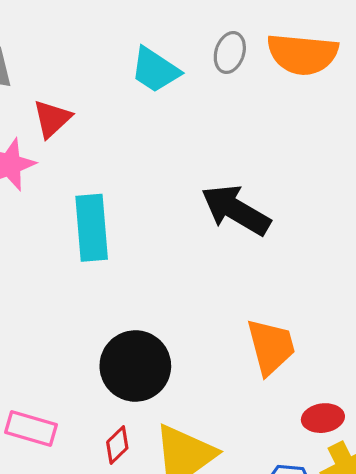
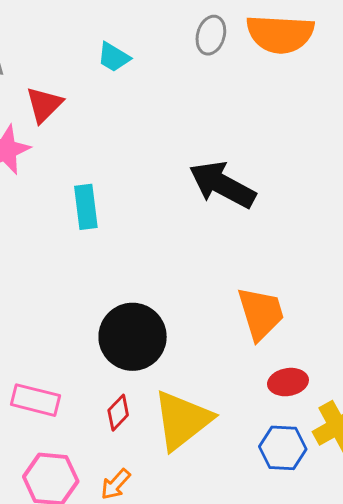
cyan trapezoid: (155, 70) -> (114, 57), moved, size x0.7
cyan rectangle: (92, 228) -> (86, 207), size x0.7
red ellipse: (323, 418) -> (288, 382), moved

